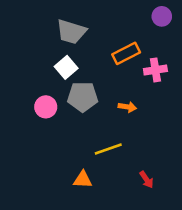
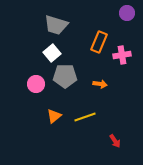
orange rectangle: (126, 53) -> (99, 42), turned -40
orange triangle: (83, 180) -> (54, 116), moved, turned -42

